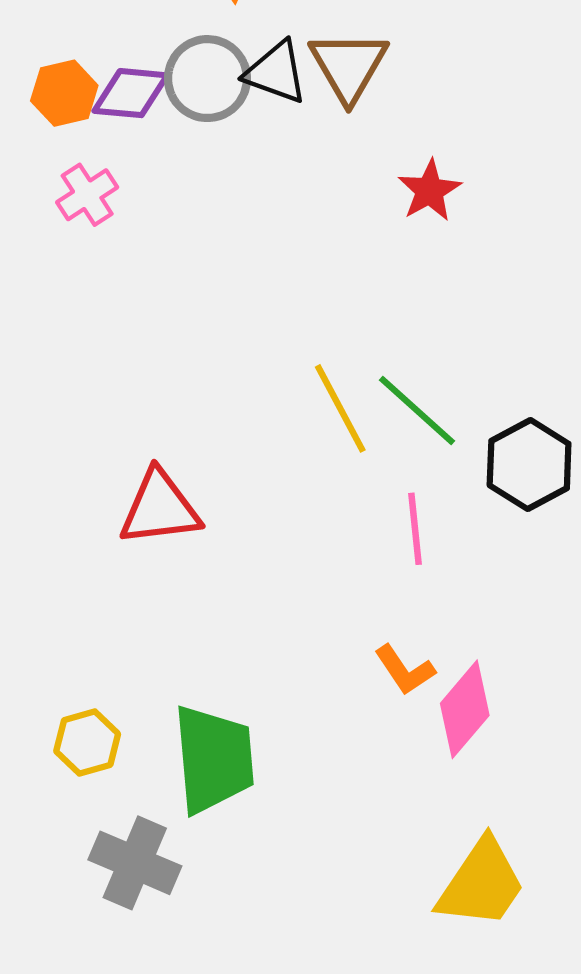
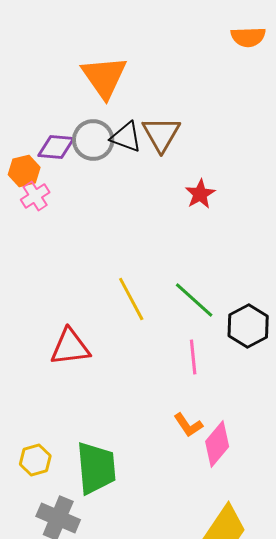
orange hexagon: (64, 93) -> (24, 171), moved
yellow line: (340, 408) -> (131, 299), moved

